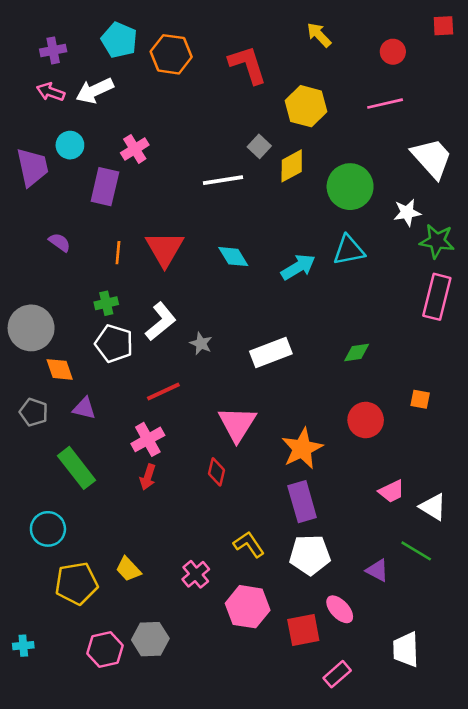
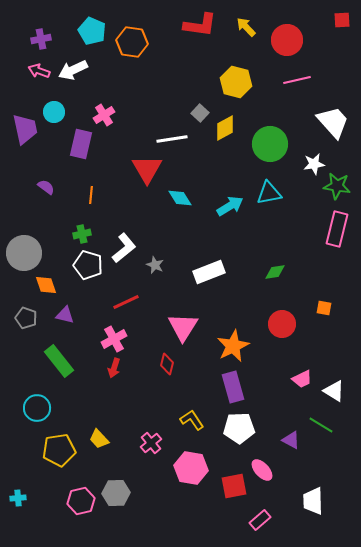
red circle: (393, 52) -> (287, 40), moved, size x1.6
red L-shape: (248, 65) -> (200, 25), moved, turned 116
red triangle: (165, 249) -> (147, 169), moved

